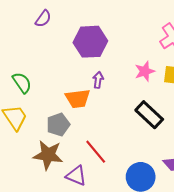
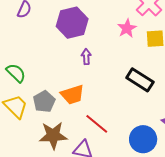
pink star: (145, 71) -> (127, 28), moved
orange trapezoid: (78, 99) -> (72, 95), moved
gray pentagon: (58, 125) -> (44, 101), moved

